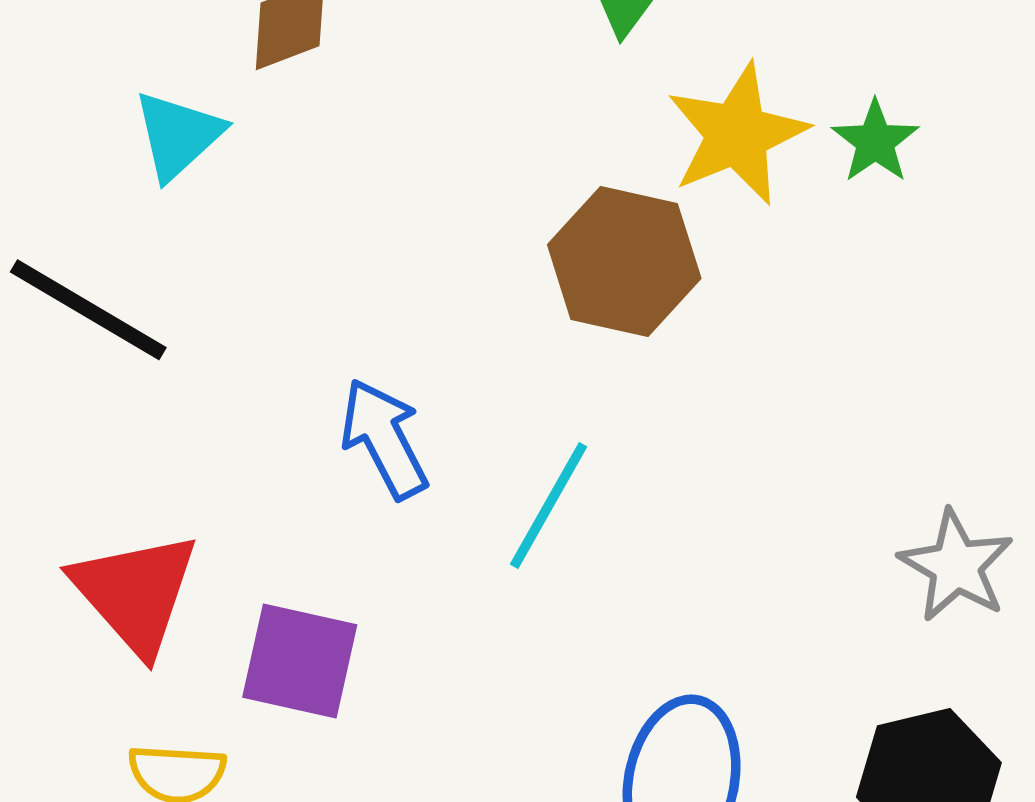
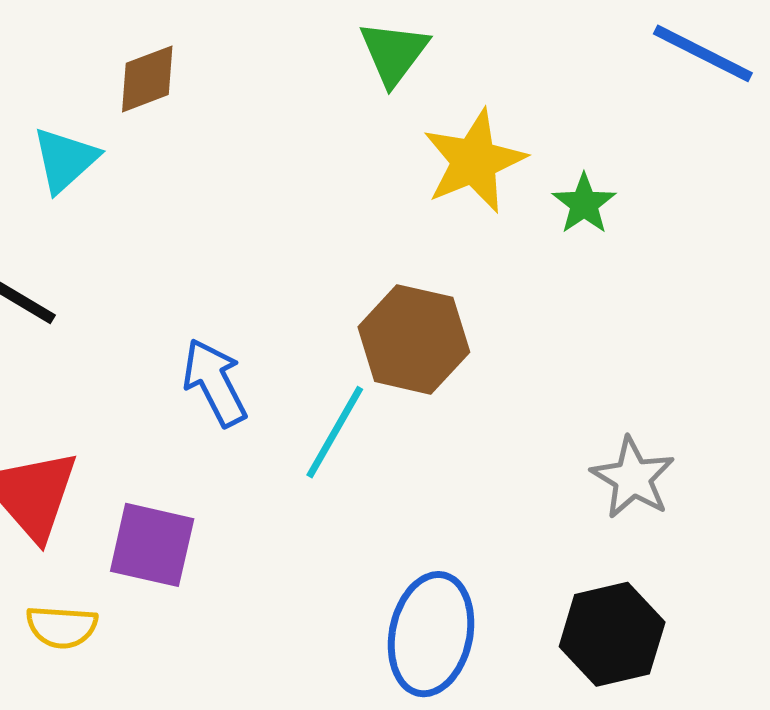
green star: (875, 142) -> (584, 204), moved
brown hexagon: (624, 262) -> (414, 339), moved

